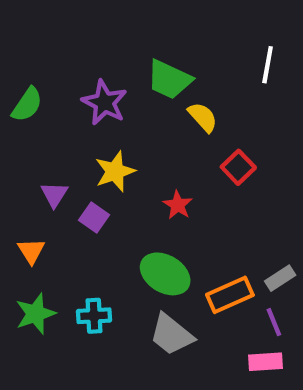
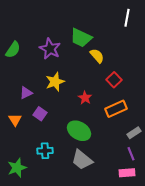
white line: (268, 65) -> (127, 18), moved
purple triangle: (54, 194) -> (26, 93), turned 32
purple square: (94, 217) -> (40, 114), moved
orange rectangle: (230, 295) -> (116, 109), moved
green star: (35, 314) -> (17, 168), moved

